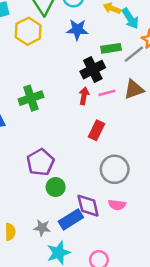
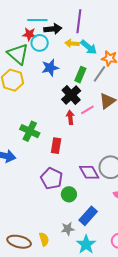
green rectangle: (111, 48) -> (80, 75), turned -42
green cross: (31, 98) -> (30, 131), turned -30
red rectangle: (96, 130) -> (56, 146), moved
purple diamond: (88, 206) -> (89, 172), moved

